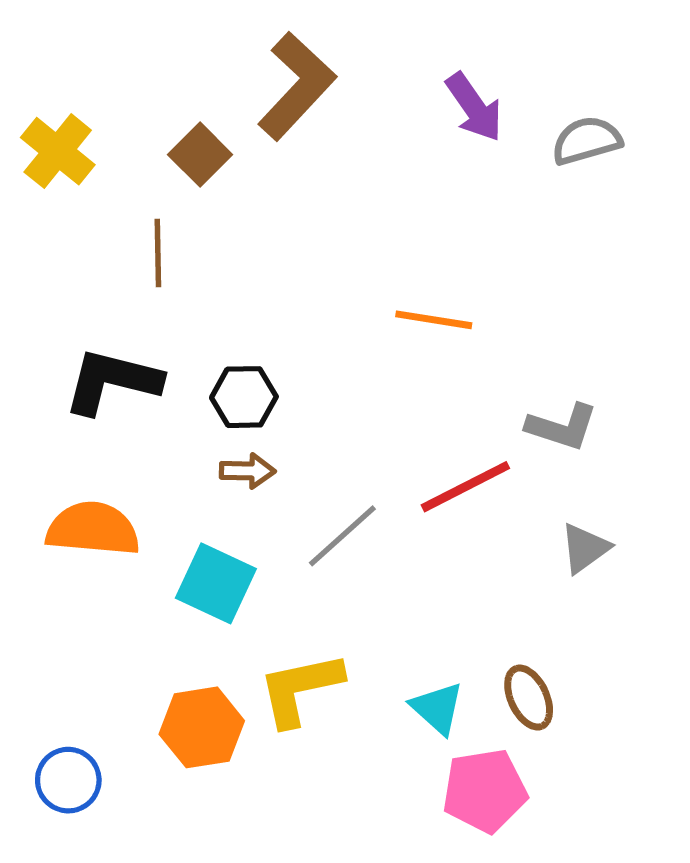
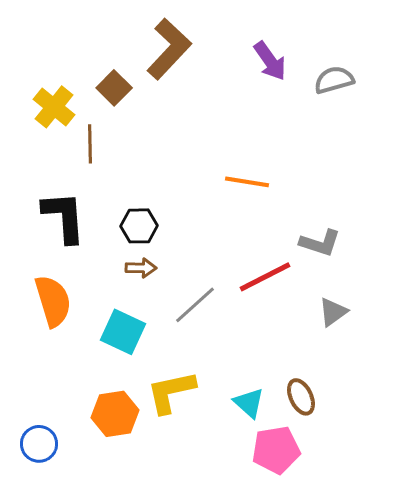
yellow cross: (58, 151) -> (54, 107), moved
black L-shape: (112, 381) -> (64, 217), turned 72
orange semicircle: (93, 529) -> (53, 301), turned 68

